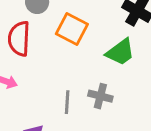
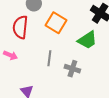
gray line: (67, 102) -> (49, 58), moved

